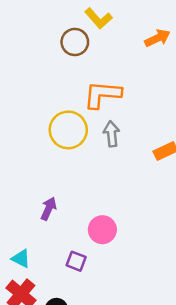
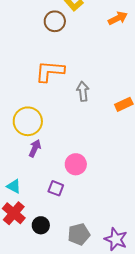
orange L-shape: (102, 95) -> (50, 71), moved
yellow circle: (68, 130) -> (28, 121), moved

